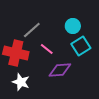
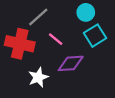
white star: (21, 82) -> (38, 77), moved, turned 30

